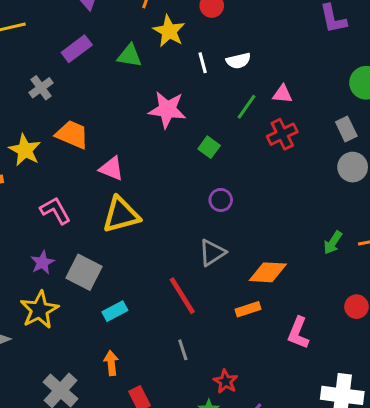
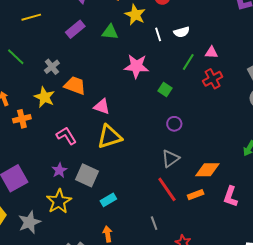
gray cross: (41, 88) -> (52, 67), moved
red line: (182, 296) -> (167, 189), moved
pink L-shape: (298, 333) -> (231, 197), moved

